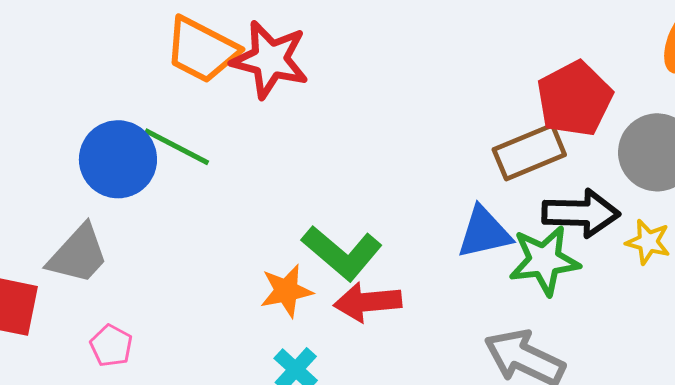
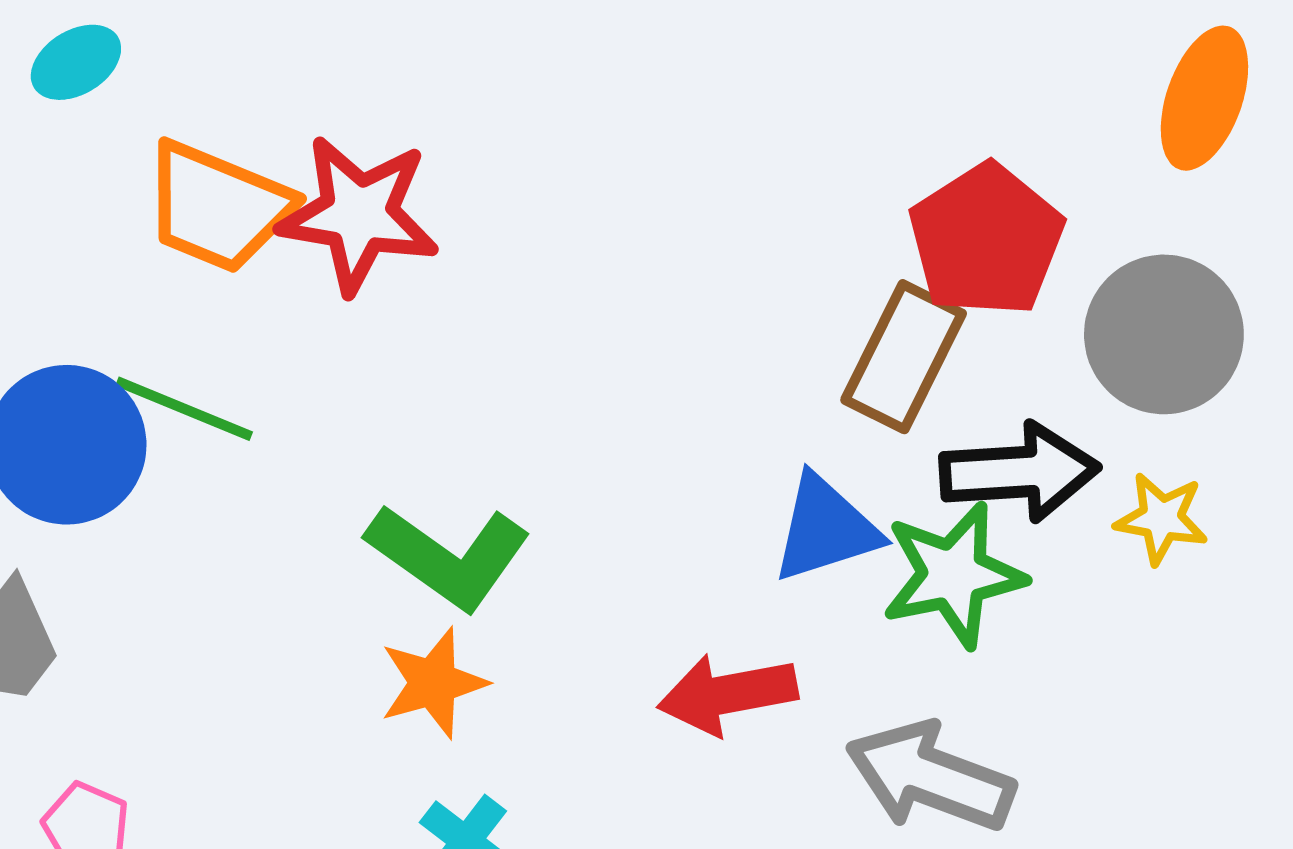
brown rectangle: (529, 152) -> (904, 357), turned -36
green L-shape: (342, 253) -> (449, 556), moved
red arrow: (368, 302) -> (728, 694), moved

